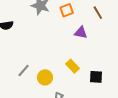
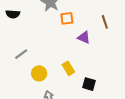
orange square: (67, 10) -> (67, 18), moved
gray line: (24, 71) -> (21, 54), moved

